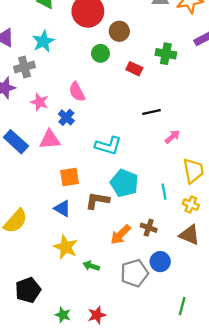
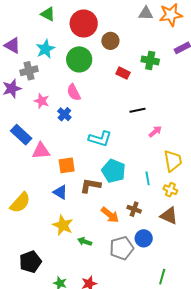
green circle: (100, 53) -> (79, 59), moved, size x1.6
pink triangle: (50, 140) -> (41, 151), moved
orange arrow: (121, 235) -> (110, 215), turned -96

